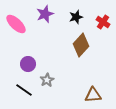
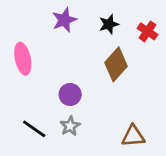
pink ellipse: (16, 24) -> (23, 59), moved, turned 35
purple circle: (28, 64) -> (70, 94), moved
gray star: (47, 80) -> (70, 126), moved

